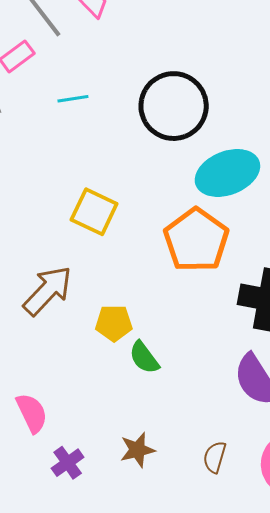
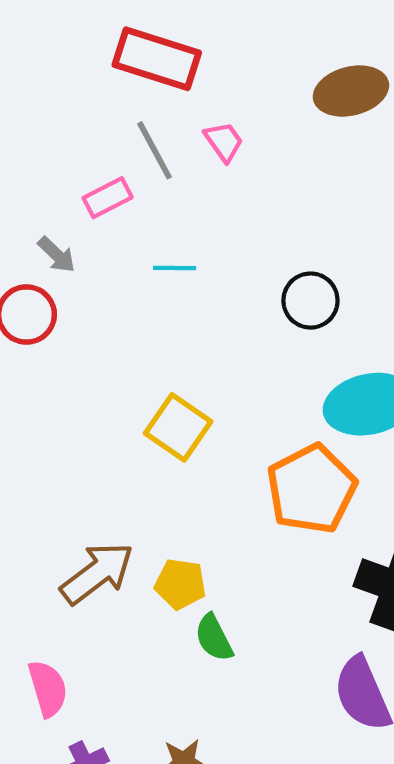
black circle: (174, 106) -> (310, 301), size x0.6
brown arrow: (48, 291) -> (97, 573), moved

